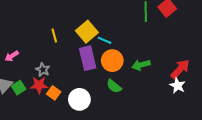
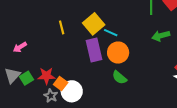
green arrow: (141, 65) -> (161, 36), moved
gray star: (43, 70) -> (51, 96), moved
white circle: (79, 99) -> (72, 91), moved

